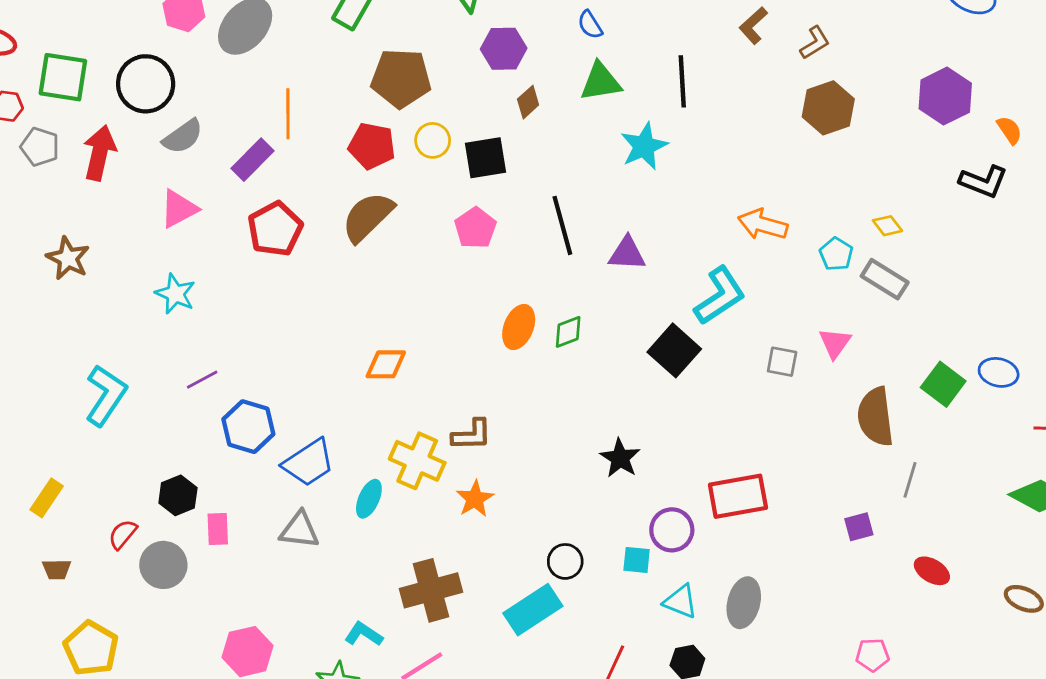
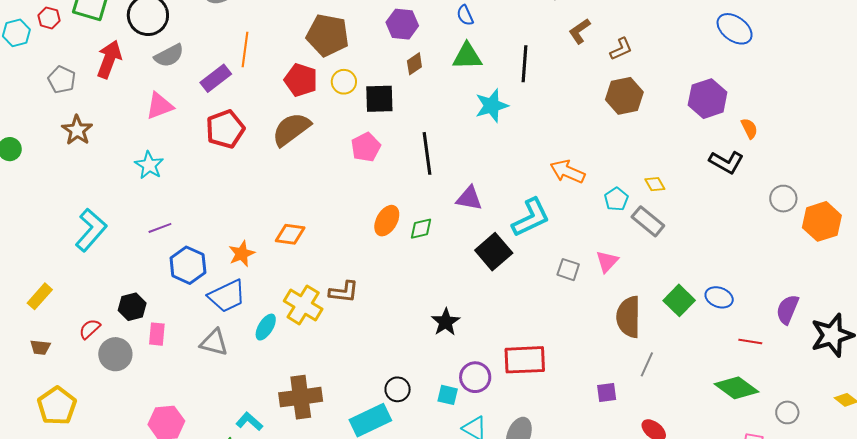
gray pentagon: (40, 147) -> (62, 80), moved
purple triangle: (627, 254) -> (469, 198), moved
orange star: (475, 499) -> (242, 254), moved

